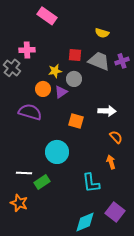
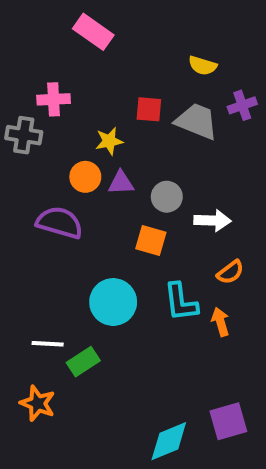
purple cross: (122, 61) -> (242, 105), moved
gray cross: (12, 68) -> (24, 135), turned -30
gray circle: (74, 79) -> (167, 197), moved
purple triangle: (61, 92) -> (121, 183), turned 32
orange semicircle: (116, 137) -> (230, 272), turned 96
cyan L-shape: (91, 183) -> (181, 302), moved
purple square: (115, 212) -> (228, 421), turned 36

